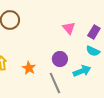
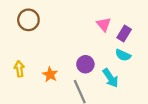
pink triangle: (69, 28) -> (104, 24), moved
cyan arrow: (82, 71) -> (110, 78), turned 78

